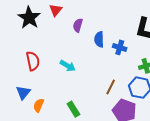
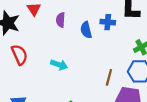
blue cross: (120, 47) -> (108, 22), moved
red semicircle: (33, 61) -> (19, 55), moved

